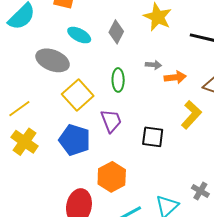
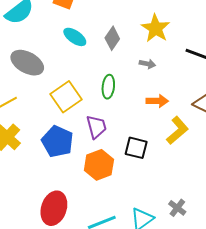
gray ellipse: (53, 60) -> (27, 63), moved
gray arrow: (153, 65) -> (147, 64), moved
orange arrow: (175, 77) -> (157, 101), moved
orange hexagon: (112, 177) -> (99, 165), moved

